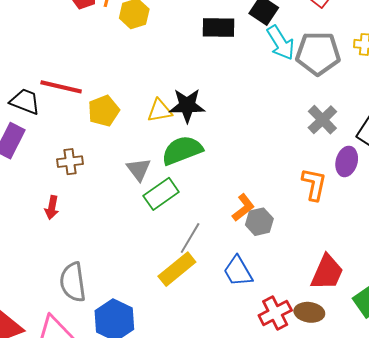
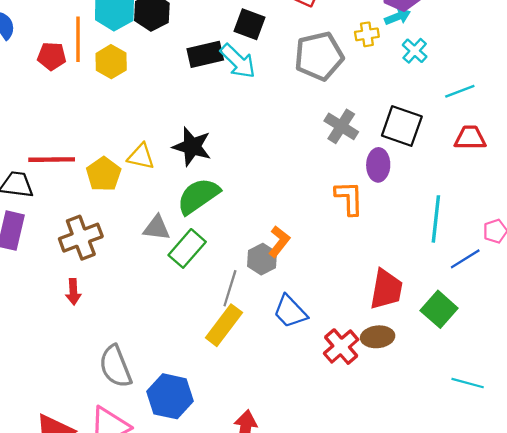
cyan arrow: (281, 43) -> (238, 61), moved
black star: (187, 105) -> (192, 147), turned 30
yellow triangle: (160, 111) -> (141, 156), moved, turned 36
brown cross: (70, 162) -> (81, 238), size x1.5
gray triangle: (139, 169) -> (157, 228), turned -32
gray hexagon: (259, 222) -> (262, 259), moved

